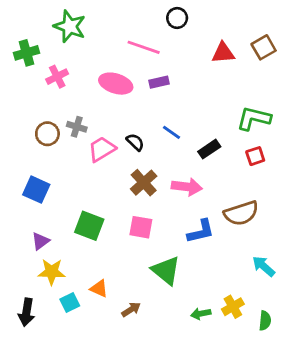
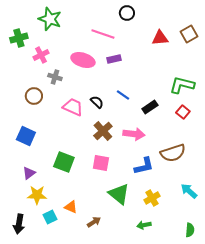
gray cross: (77, 127) -> (55, 77), moved
pink trapezoid: (102, 149) -> (73, 107), turned 55
red square: (255, 156) -> (183, 112), turned -32
yellow cross: (233, 307) -> (152, 198), moved

